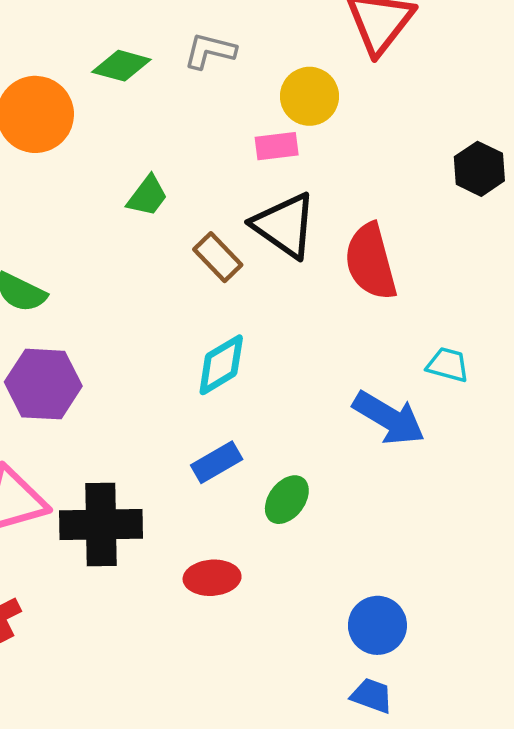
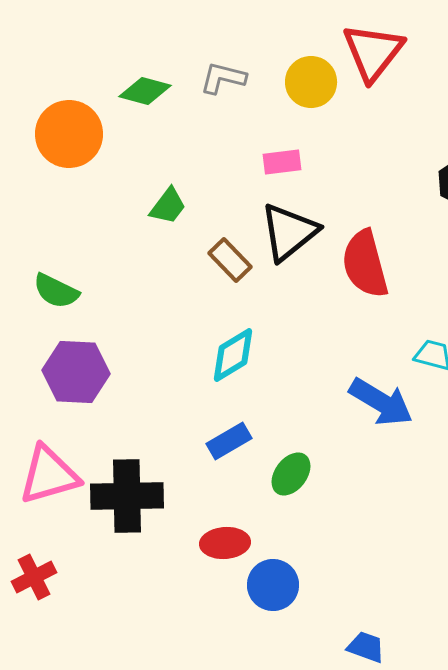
yellow circle: (309, 96) -> (311, 82), moved
black triangle: (285, 225) -> (289, 232), turned 46
blue circle: (377, 625) -> (273, 585), moved

